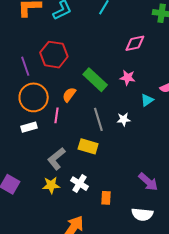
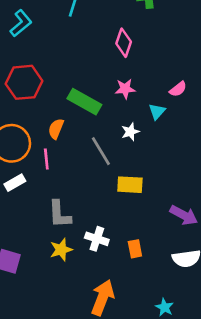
pink diamond: (135, 43) -> (124, 43), turned -45
white star: (124, 119) -> (130, 132), moved
yellow rectangle: (88, 146) -> (130, 185), moved
gray L-shape: (56, 159) -> (60, 214), turned -40

